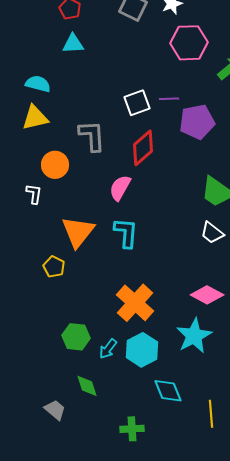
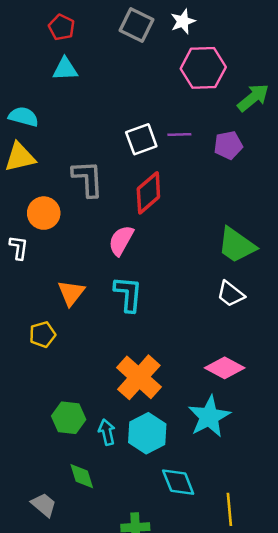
purple pentagon: (197, 122) -> (228, 145), moved, size x0.7
orange triangle: (78, 232) -> (71, 293), size x0.7
yellow pentagon: (54, 267) -> (43, 334), turned 30
cyan arrow: (108, 349) -> (107, 432), turned 130

